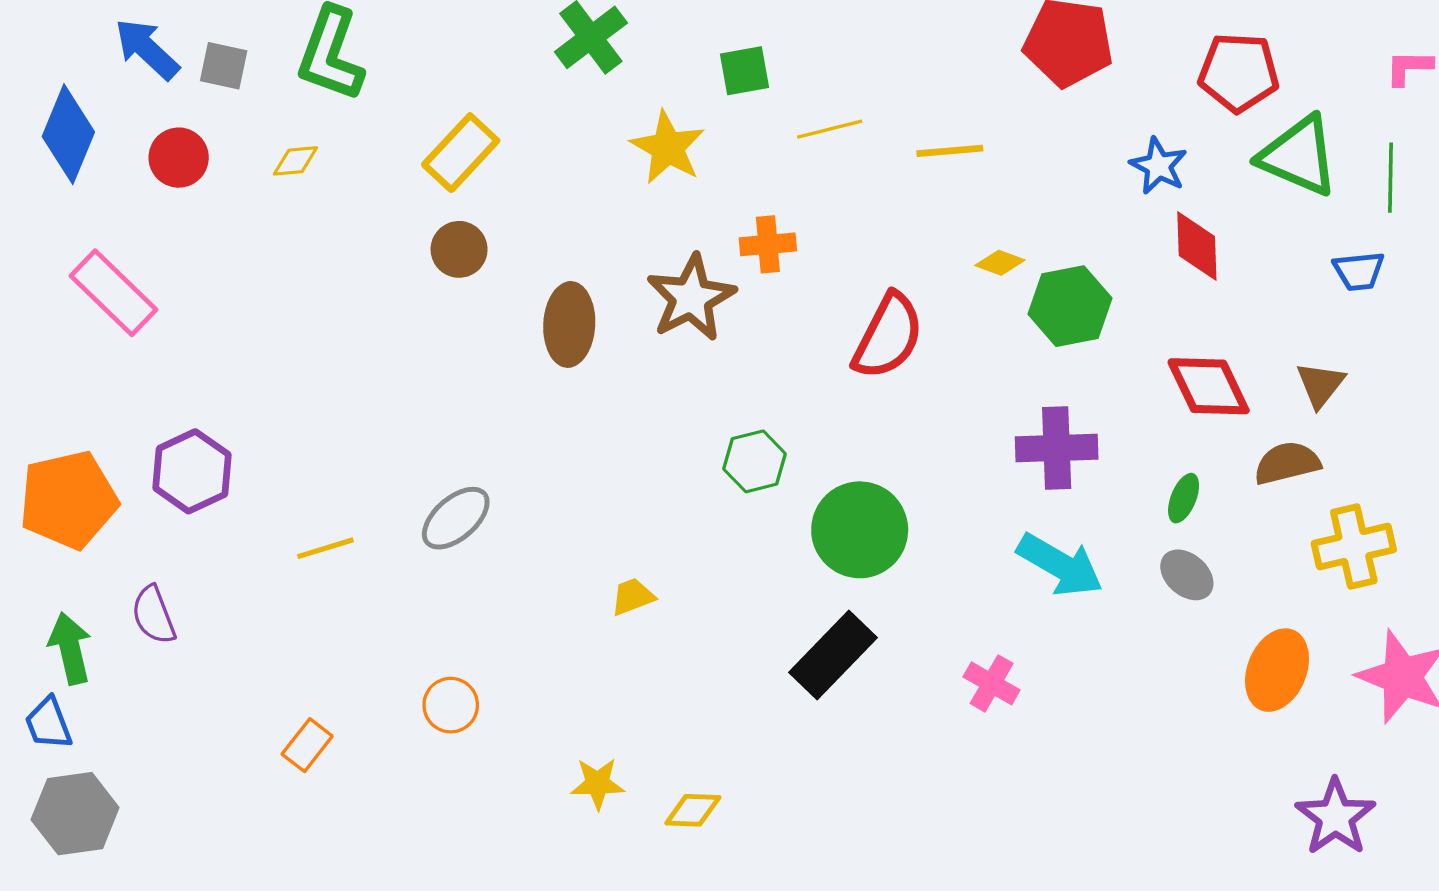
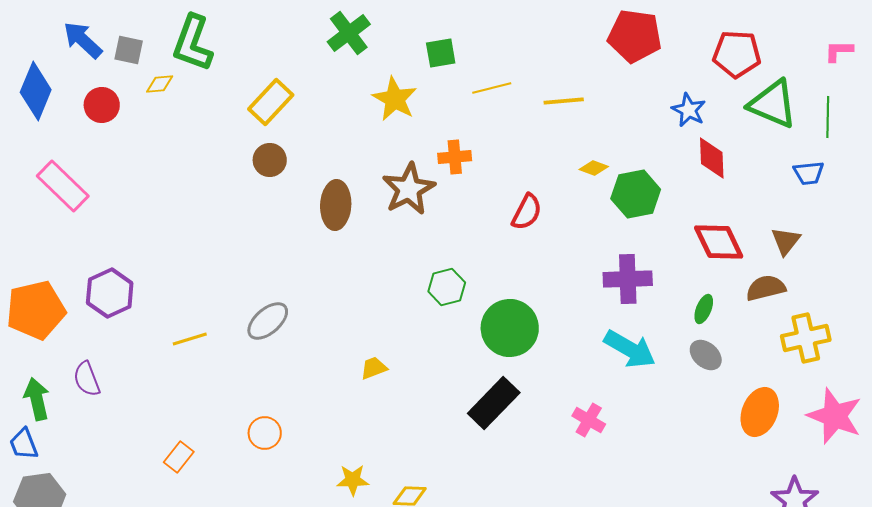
yellow diamond: (295, 161) -> (160, 84), moved
red semicircle: (888, 336) -> (527, 212), size x0.7

